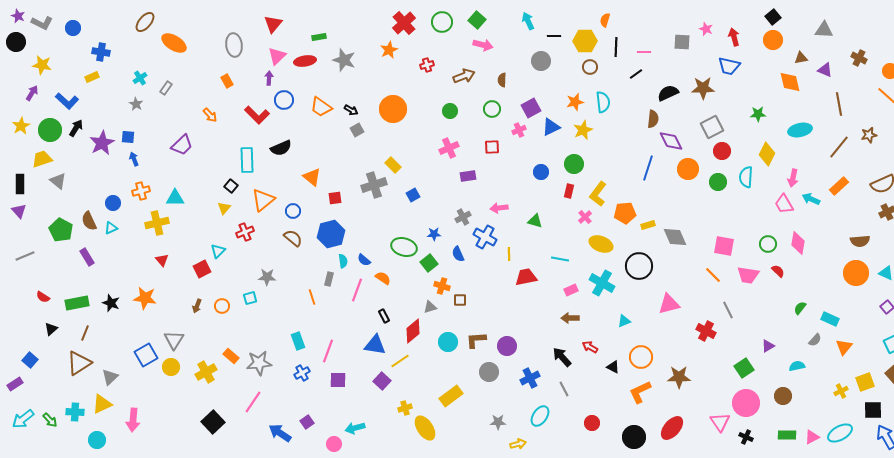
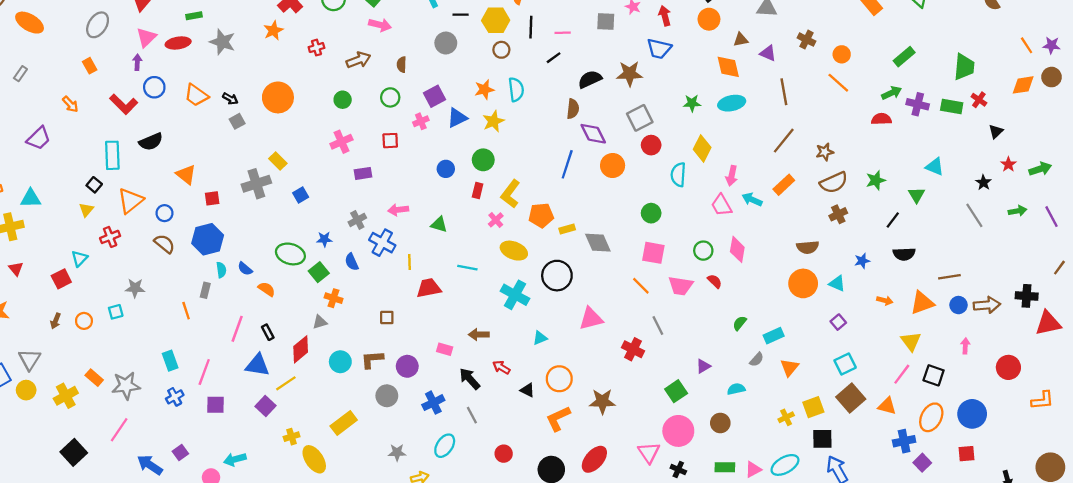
gray ellipse: (234, 45) -> (98, 25), turned 40
cyan ellipse: (800, 130) -> (732, 103), moved
brown star: (869, 135) -> (825, 152), moved
green circle: (718, 182) -> (651, 213), moved
pink line: (357, 290) -> (237, 329), moved
pink rectangle: (571, 290) -> (445, 349), moved, turned 40
brown square: (460, 300) -> (387, 317), moved
cyan rectangle: (830, 319) -> (774, 336), turned -48

